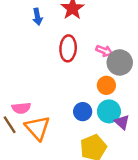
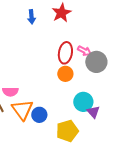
red ellipse: (68, 48) -> (65, 53), moved
orange circle: (106, 85) -> (65, 74), moved
blue circle: (83, 112) -> (39, 115), moved

